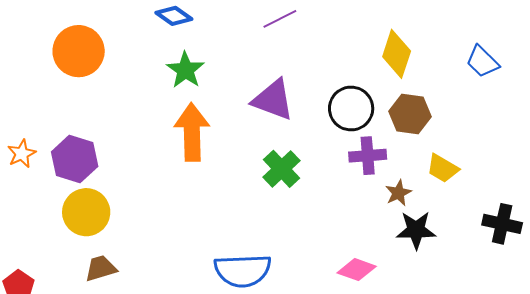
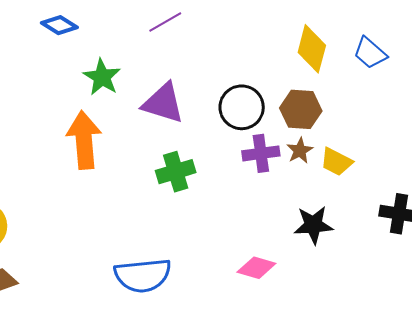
yellow diamond: (397, 54) -> (312, 49), moved
green star: (185, 70) -> (102, 77), moved
green cross: (282, 169) -> (176, 172), turned 30
brown star: (398, 193) -> (300, 151), moved

